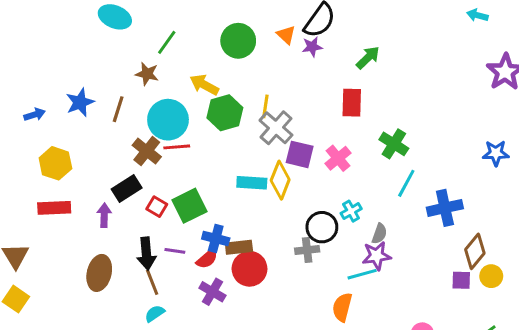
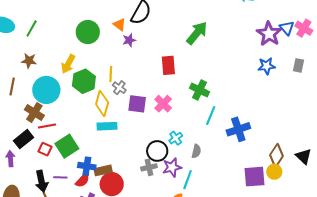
green line: (167, 42) -> (32, 29), moved
purple star: (312, 47) -> (129, 40), moved
green arrow: (368, 58) -> (197, 33), moved, size x1.4
yellow arrow: (204, 85) -> (68, 64), turned -84
gray cross: (276, 128) -> (119, 88), size x0.6
red line: (177, 147) -> (47, 126), moved
blue star: (496, 153) -> (266, 66), moved
yellow diamond: (280, 180) -> (102, 103), moved
brown diamond: (475, 251) -> (277, 156), moved
purple star: (377, 256) -> (172, 167), moved
cyan line: (362, 274) -> (188, 180), turned -48
purple square: (461, 280) -> (254, 177), size x1.6

